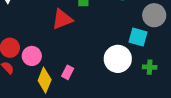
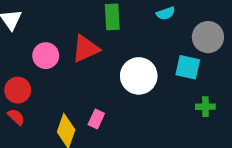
pink circle: (32, 56) -> (46, 56), moved
white circle: (118, 59) -> (139, 76), moved

